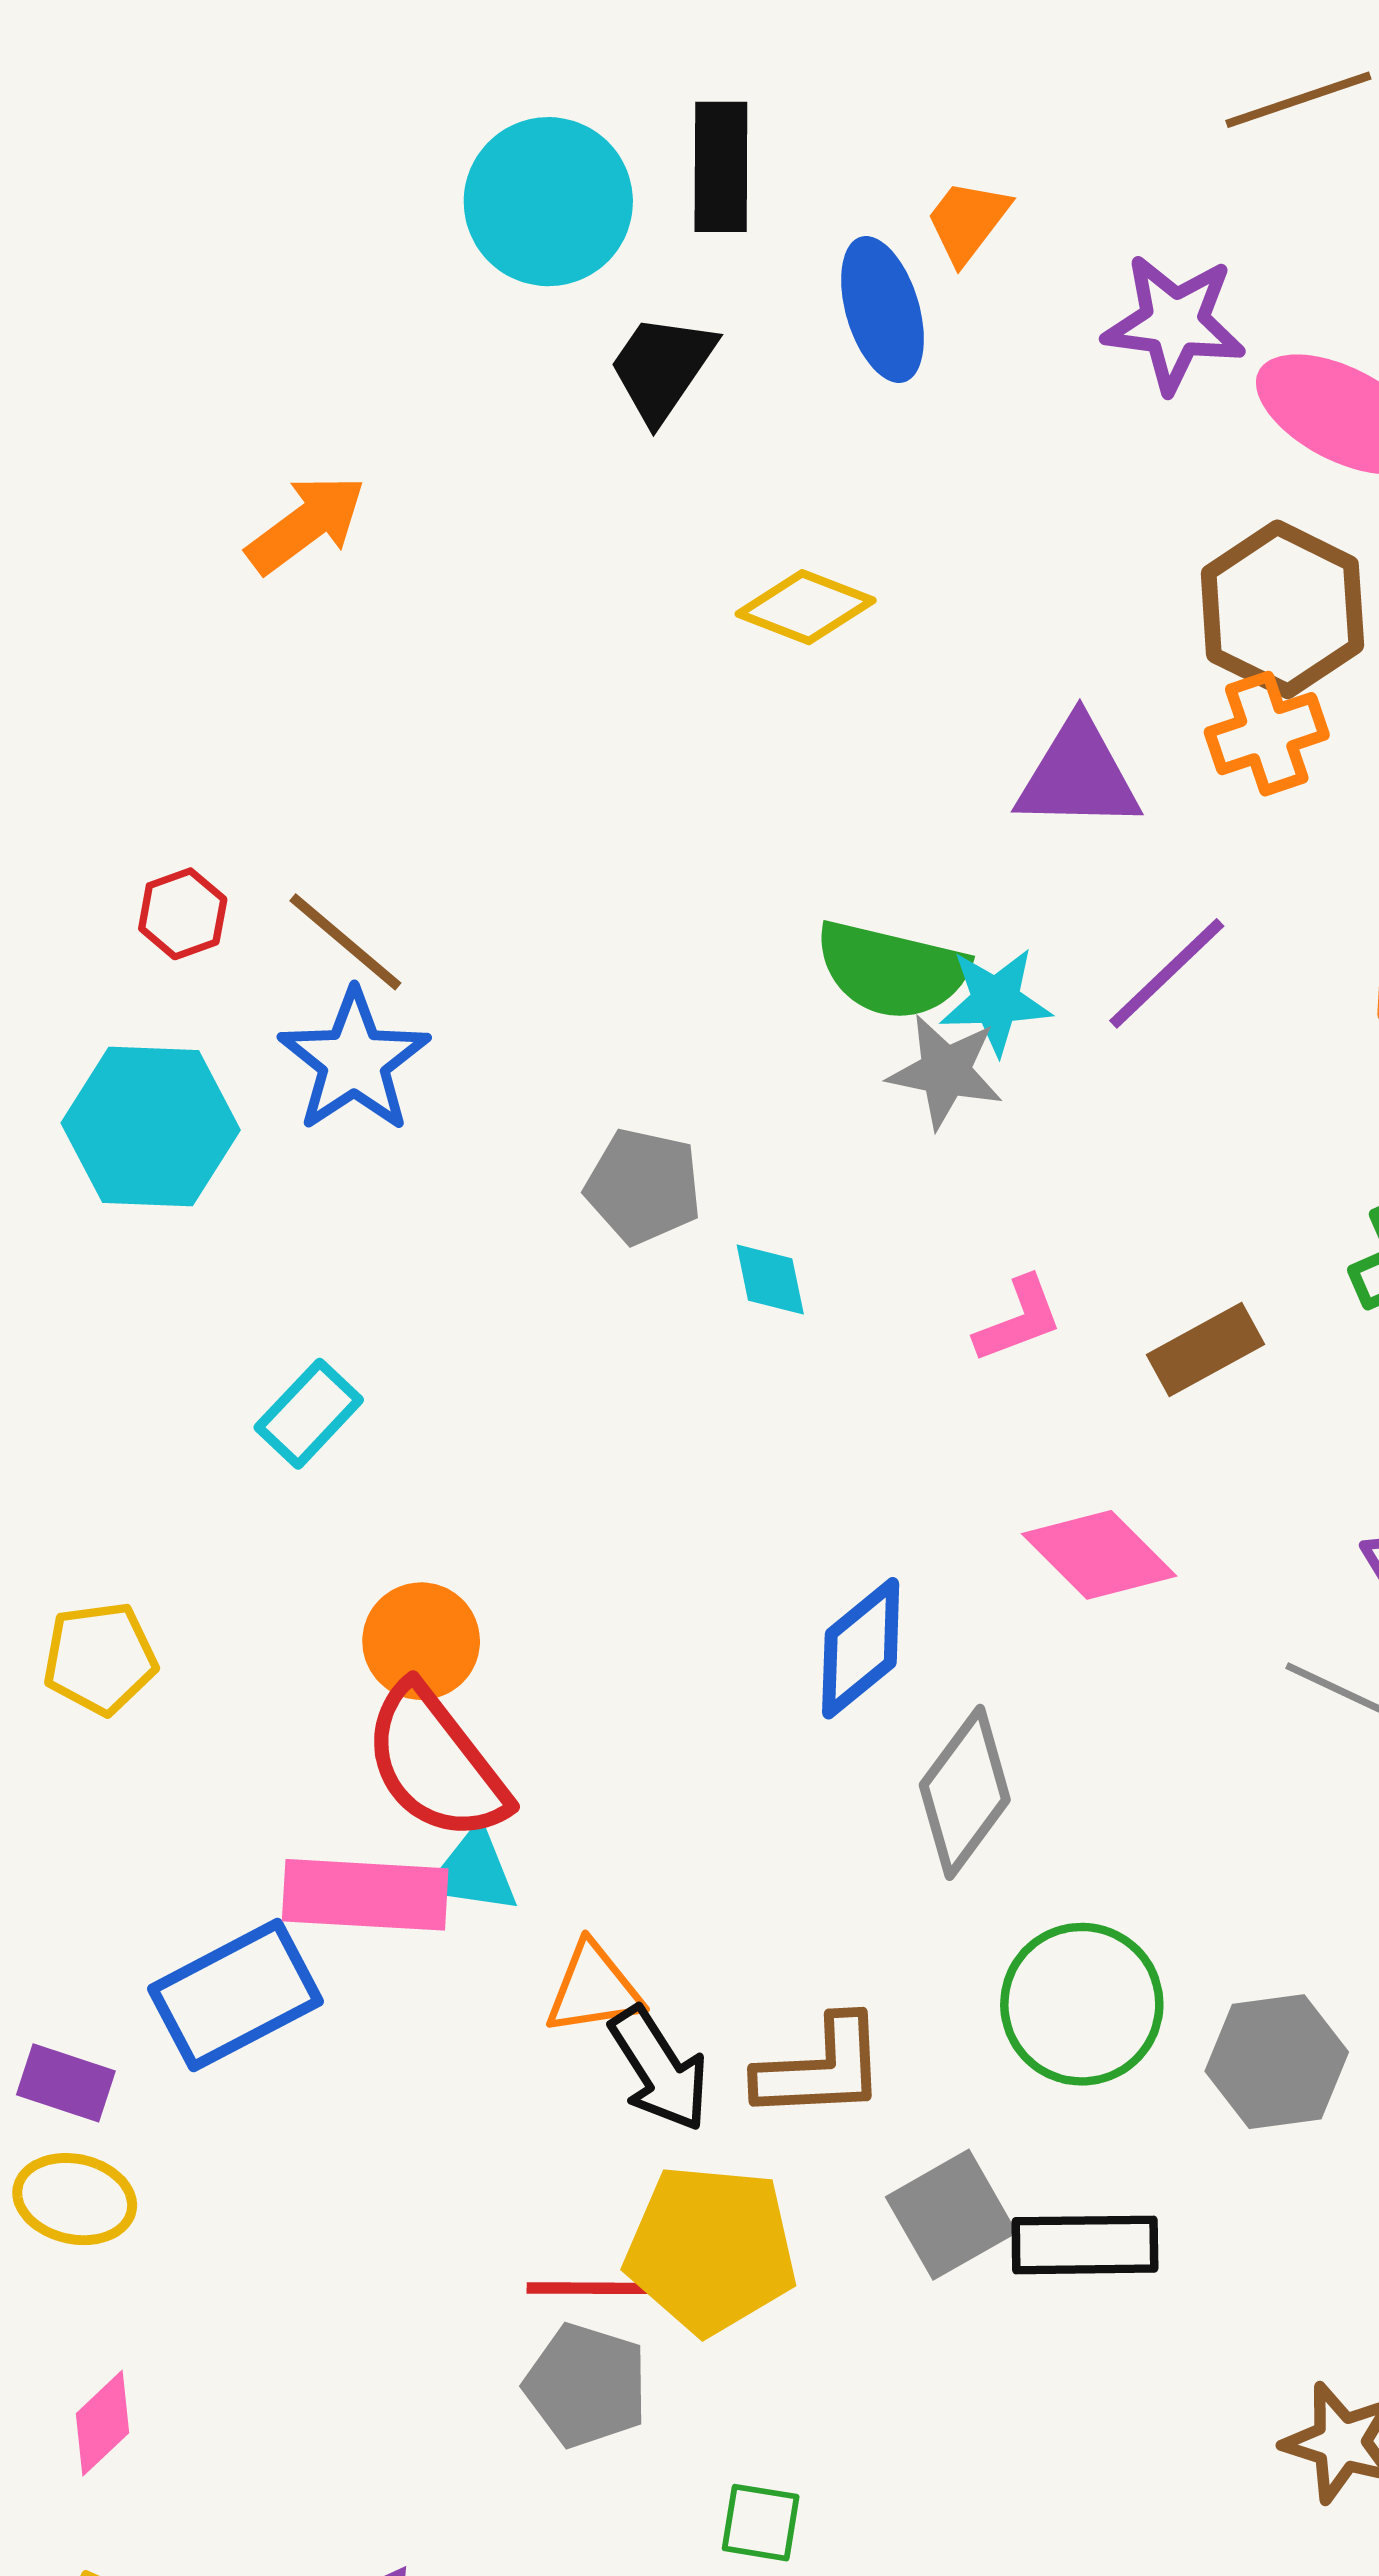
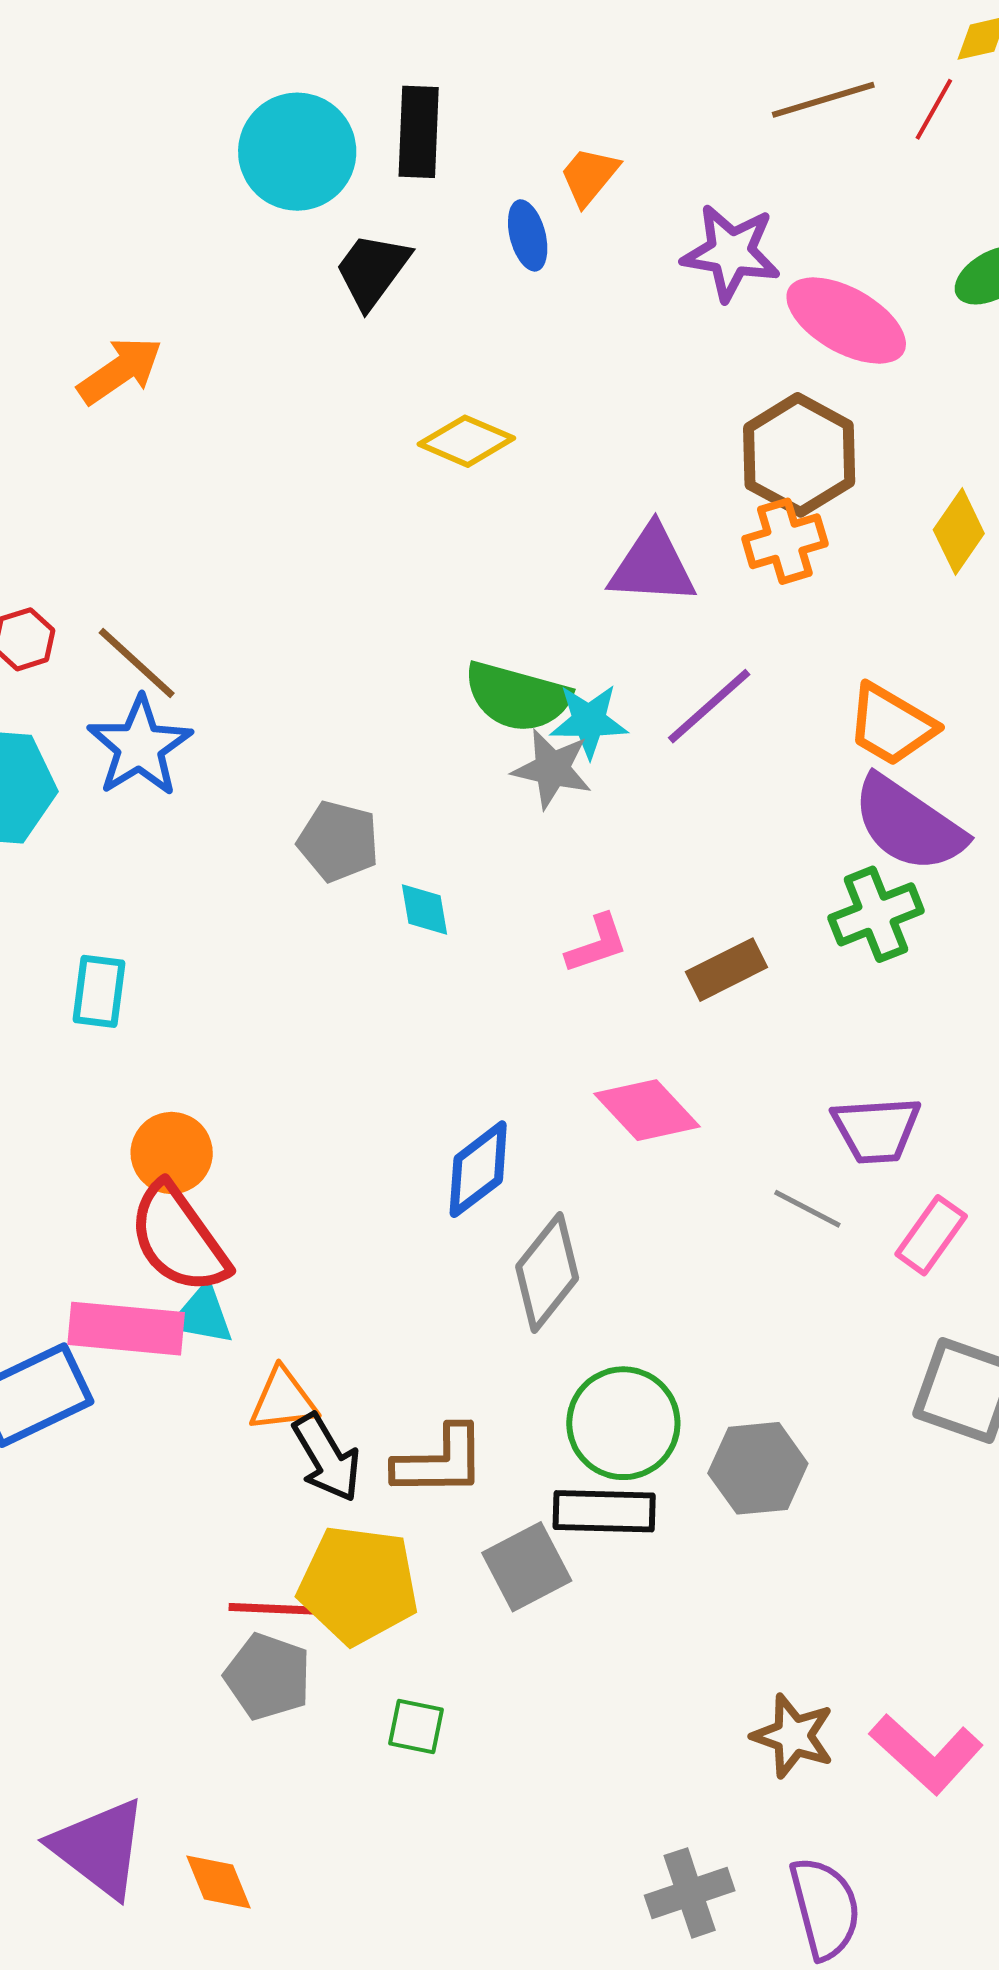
blue ellipse: (882, 309) -> (528, 235), size x0.7
cyan rectangle: (309, 1414) -> (99, 991), turned -38
black rectangle: (1085, 2245) -> (604, 1511), moved
green square: (761, 2523) -> (416, 1726), moved

